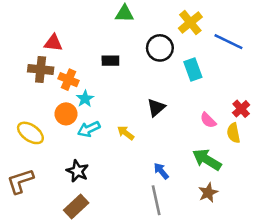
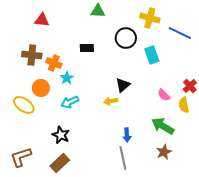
yellow cross: (190, 23) -> (150, 18), turned -36
red triangle: (53, 43) -> (42, 20), moved
orange circle: (66, 114) -> (41, 88), moved
yellow arrow: (126, 133) -> (111, 101), moved, turned -48
blue arrow: (161, 171) -> (127, 135), turned -144
brown L-shape: (20, 181) -> (21, 157), moved

